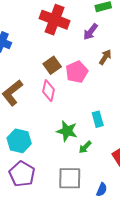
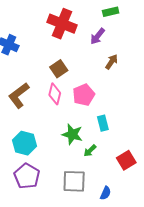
pink pentagon: (77, 72) -> (84, 95), moved

